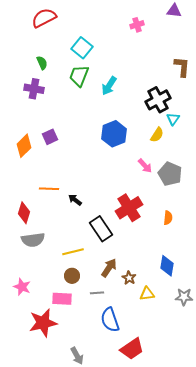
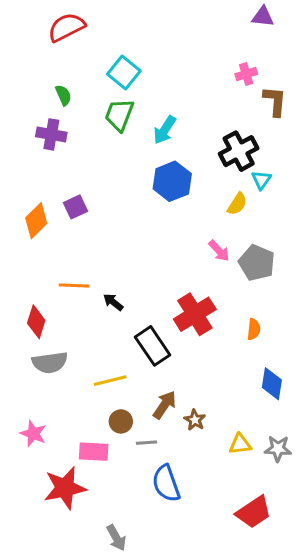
pink cross: (137, 25) -> (246, 74), moved
blue hexagon: (114, 134) -> (172, 181), moved
blue diamond: (167, 266) -> (272, 384), moved
brown circle: (72, 276) -> (121, 421), moved
yellow triangle: (147, 294) -> (240, 444), moved
red trapezoid: (132, 349) -> (254, 512), moved

